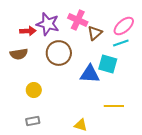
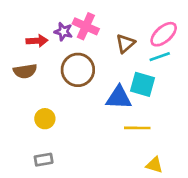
pink cross: (78, 20) -> (86, 26), moved
purple star: (48, 24) -> (63, 32), size x0.6
yellow line: (114, 106) -> (137, 128), moved
yellow triangle: (81, 125) -> (154, 165), moved

